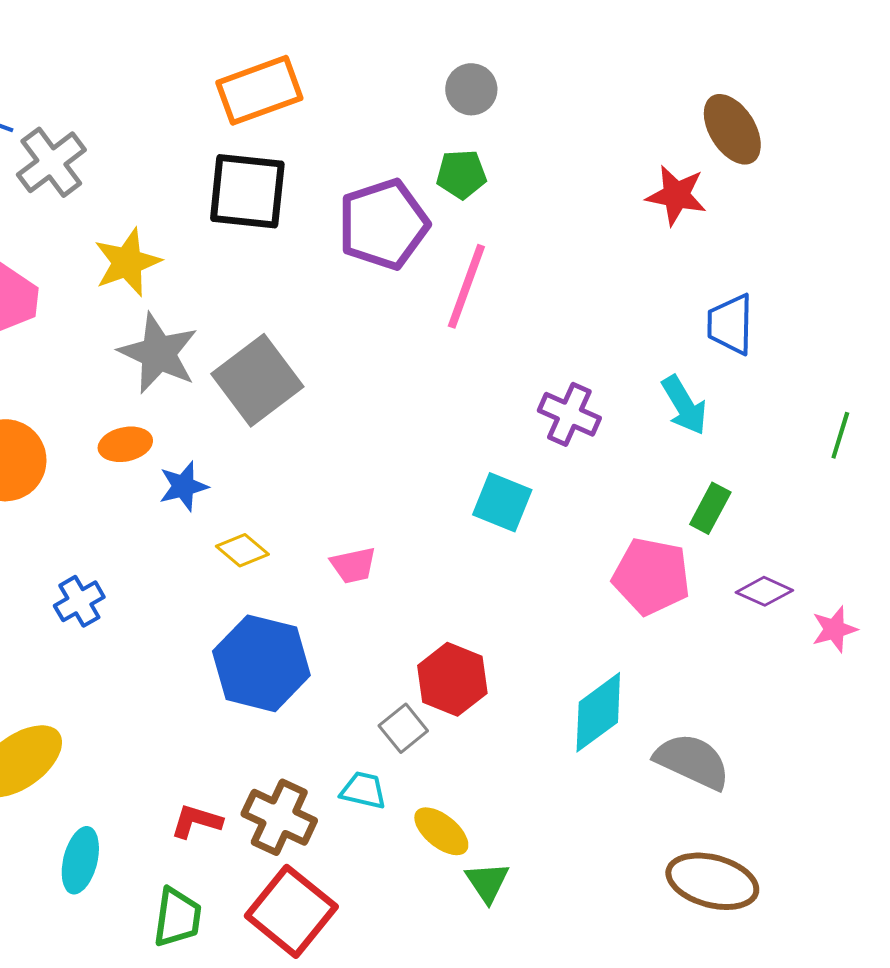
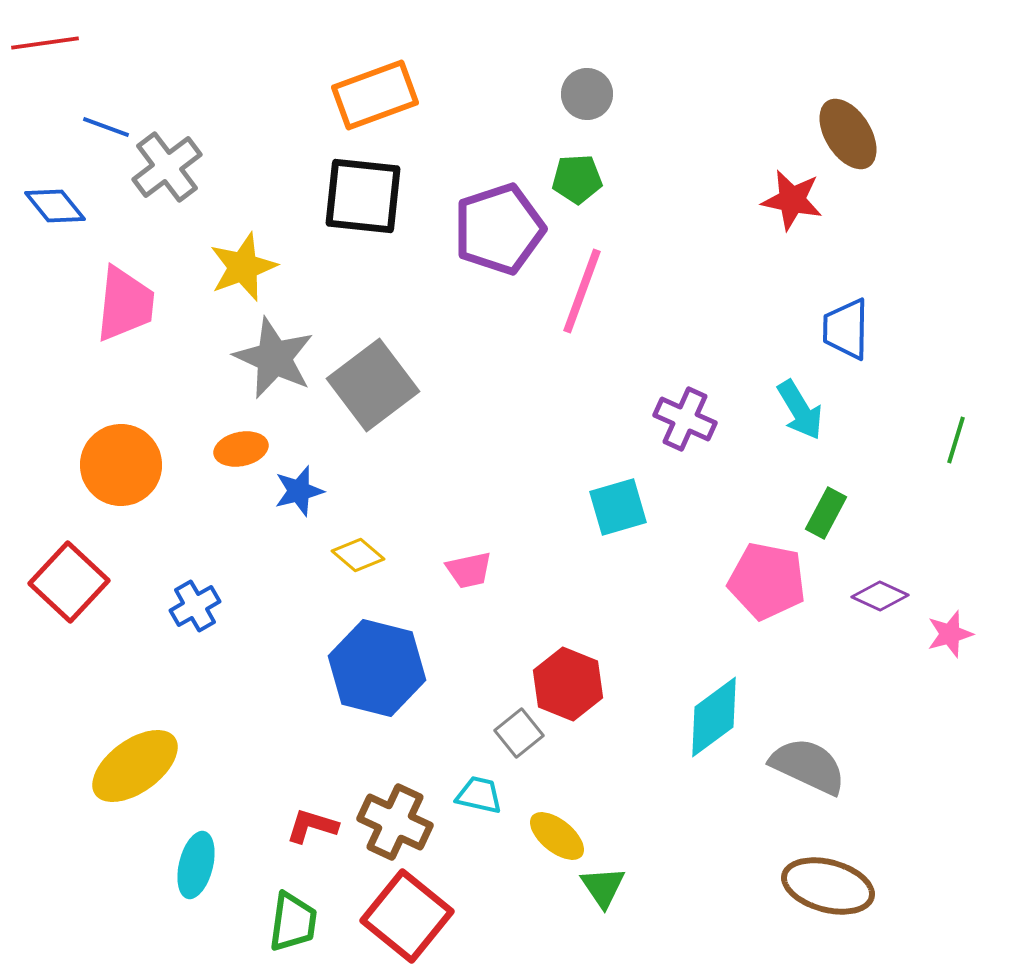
cyan square: (502, 502) -> (618, 507), turned -38

